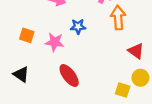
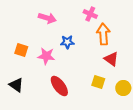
red triangle: (136, 51) -> (111, 59), moved
yellow square: (123, 90) -> (98, 82), moved

